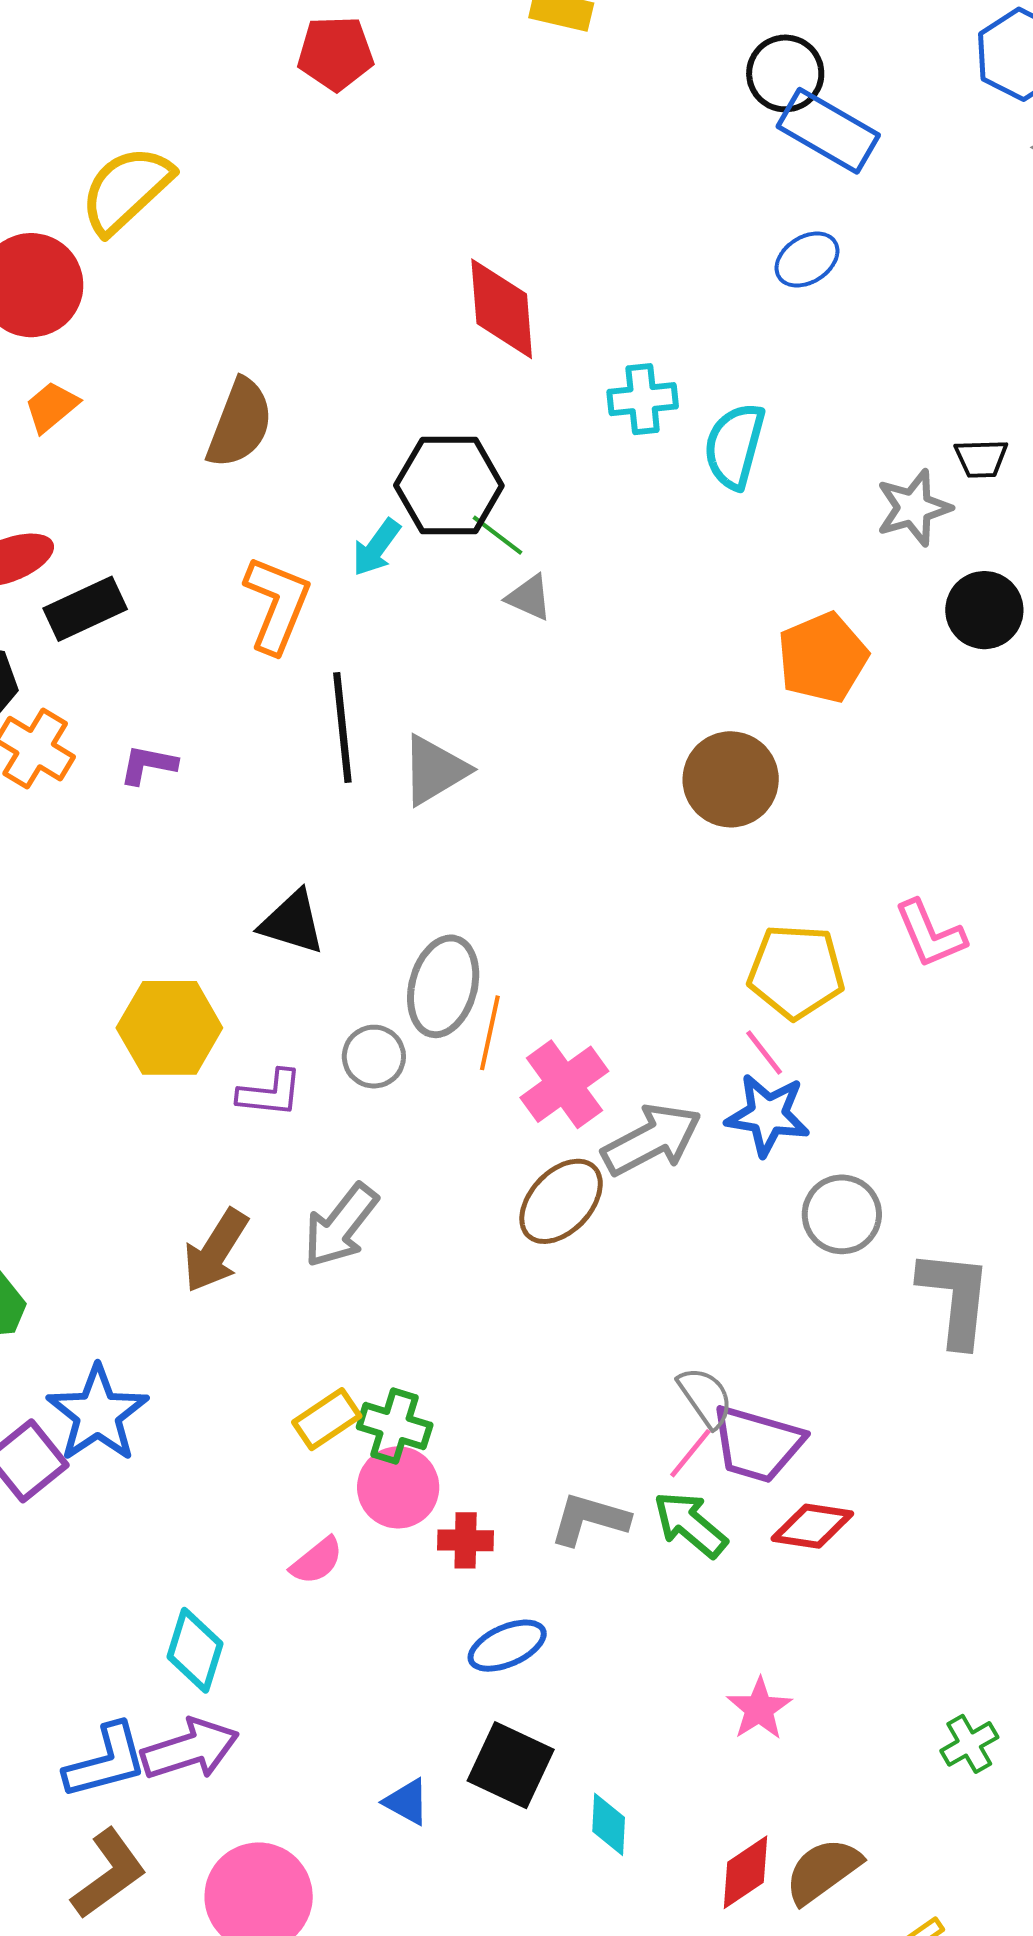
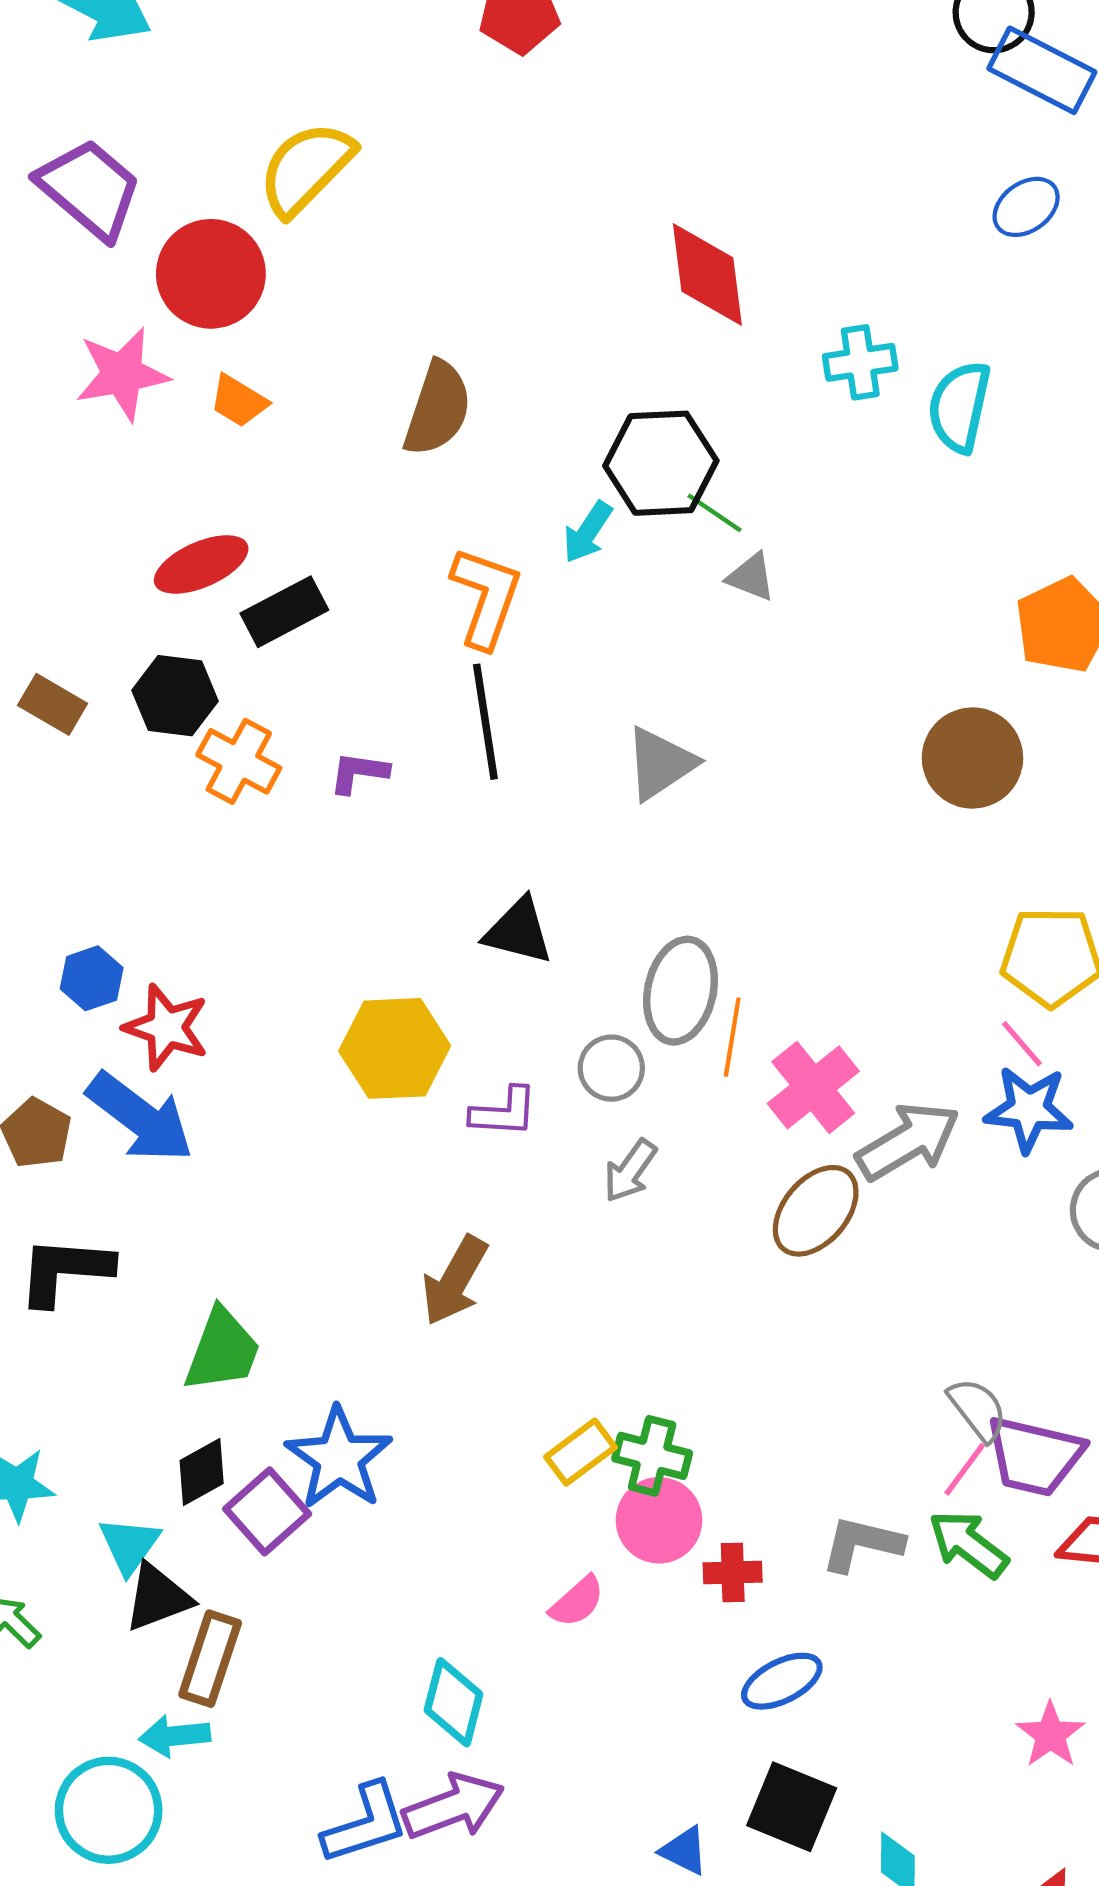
orange trapezoid: (52, 407) -> (239, 401), turned -106
black line: (342, 727) -> (485, 722), moved
gray arrow: (341, 1226) -> (630, 1171), moved, size x0.7

